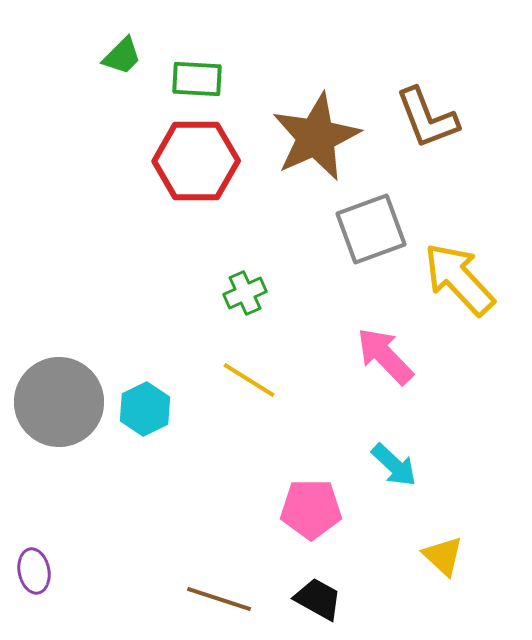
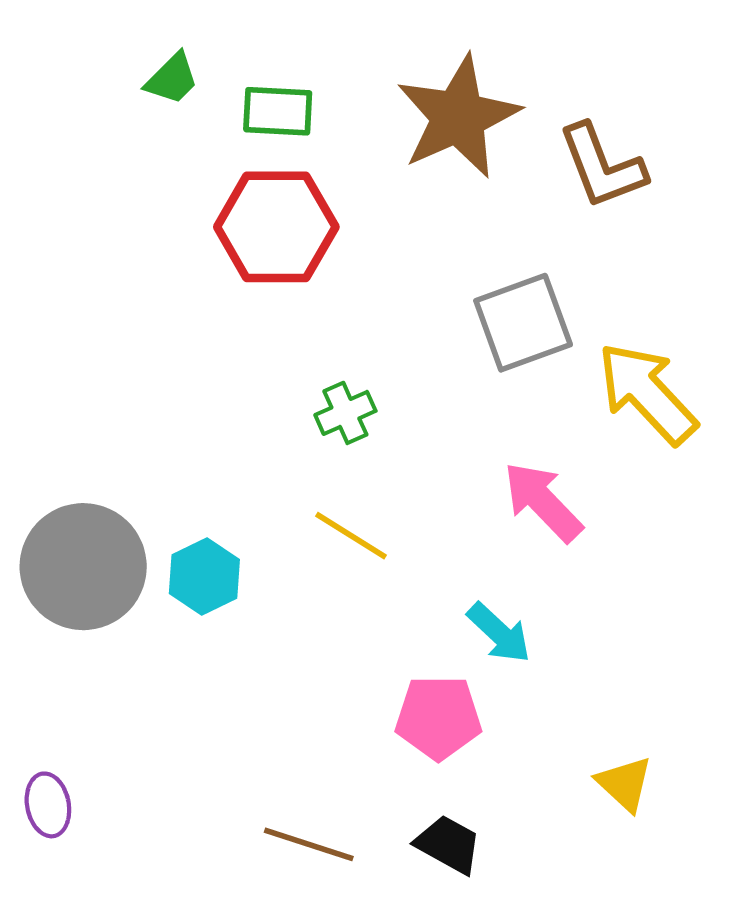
brown star: (316, 137) -> (458, 117), moved
cyan arrow: (394, 465) -> (499, 633), moved

